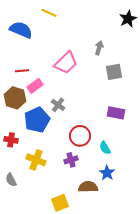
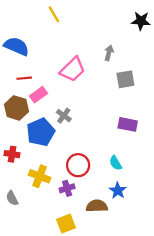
yellow line: (49, 13) -> (54, 14), turned 35
black star: (128, 19) -> (141, 21), turned 30
blue semicircle: (21, 30) -> (16, 46), moved
red circle: (80, 136) -> (78, 165), moved
purple cross: (71, 160) -> (67, 188), moved

